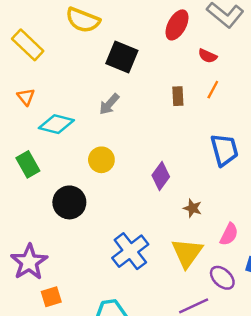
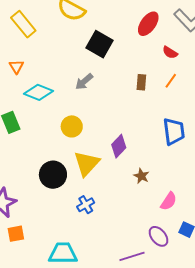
black circle: (69, 202) -> (53, 175), moved
blue cross: (130, 251) -> (86, 205), size x0.6
yellow triangle: (187, 253) -> (87, 163), moved

